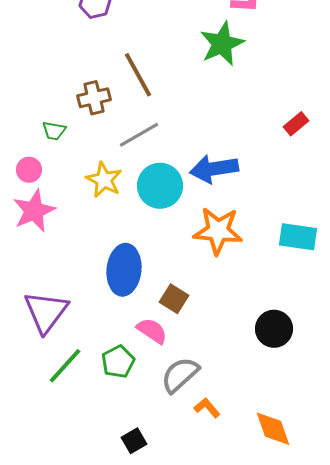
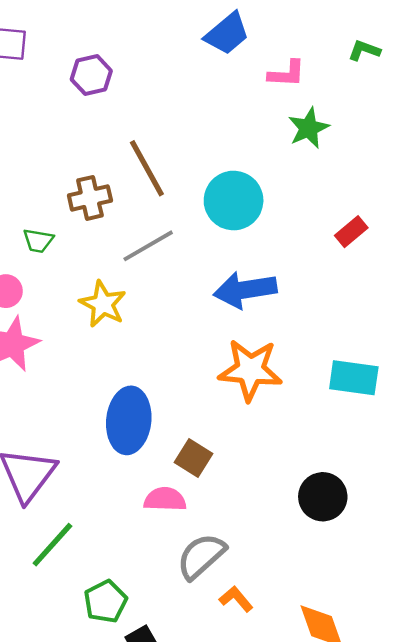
green star: (222, 44) -> (309, 128), moved, size x0.7
cyan circle: (160, 186) -> (234, 201), moved
pink semicircle: (152, 331) -> (165, 499), turned -32
green pentagon: (118, 362) -> (105, 602), moved

